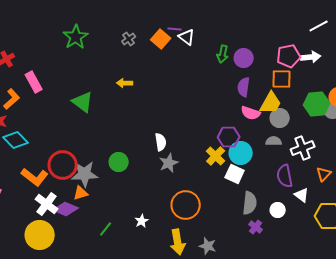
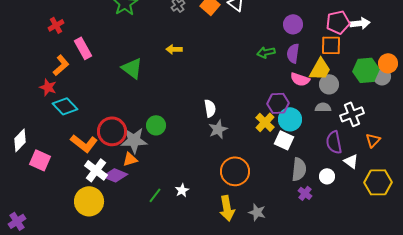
green arrow: (223, 54) -> (266, 52), moved, turned 66
green circle: (119, 162) -> (156, 125), moved
white star: (142, 221) -> (182, 190), moved

